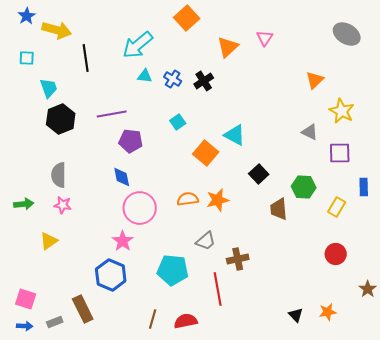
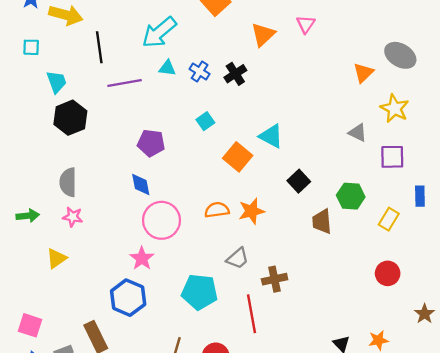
gray ellipse: (347, 34) -> (400, 55), moved
purple line: (112, 114) -> (125, 83), moved

